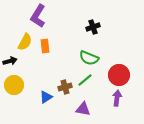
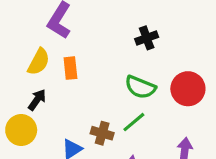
black arrow: (10, 61) -> (37, 100), moved, turned -40
red circle: (119, 75) -> (188, 89), moved
brown cross: (65, 87) -> (102, 133), turned 32

